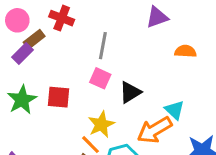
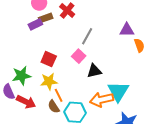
orange semicircle: (185, 51) -> (139, 45), moved, turned 48
green star: (22, 100) -> (21, 76), moved
cyan triangle: (175, 110) -> (118, 91), size x1.6
yellow star: (101, 124) -> (49, 81), moved

